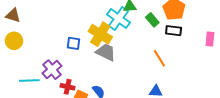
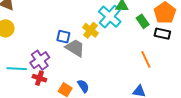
yellow cross: (100, 34) -> (90, 30), size x0.7
gray trapezoid: (106, 52) -> (75, 48), moved
red cross: (68, 87) -> (39, 78), moved

